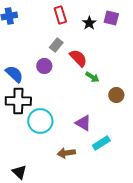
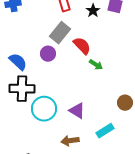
gray rectangle: (56, 45) -> (60, 33), size x1.5
brown circle: (116, 95) -> (125, 103), moved
purple triangle: (83, 123) -> (77, 111), moved

